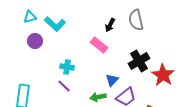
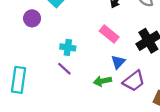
pink rectangle: (99, 45) -> (109, 34), moved

